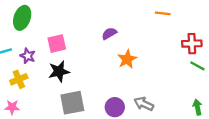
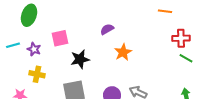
orange line: (163, 13) -> (165, 11), moved
black star: (59, 71) -> (80, 59), moved
yellow cross: (19, 79) -> (37, 74), moved, turned 35

